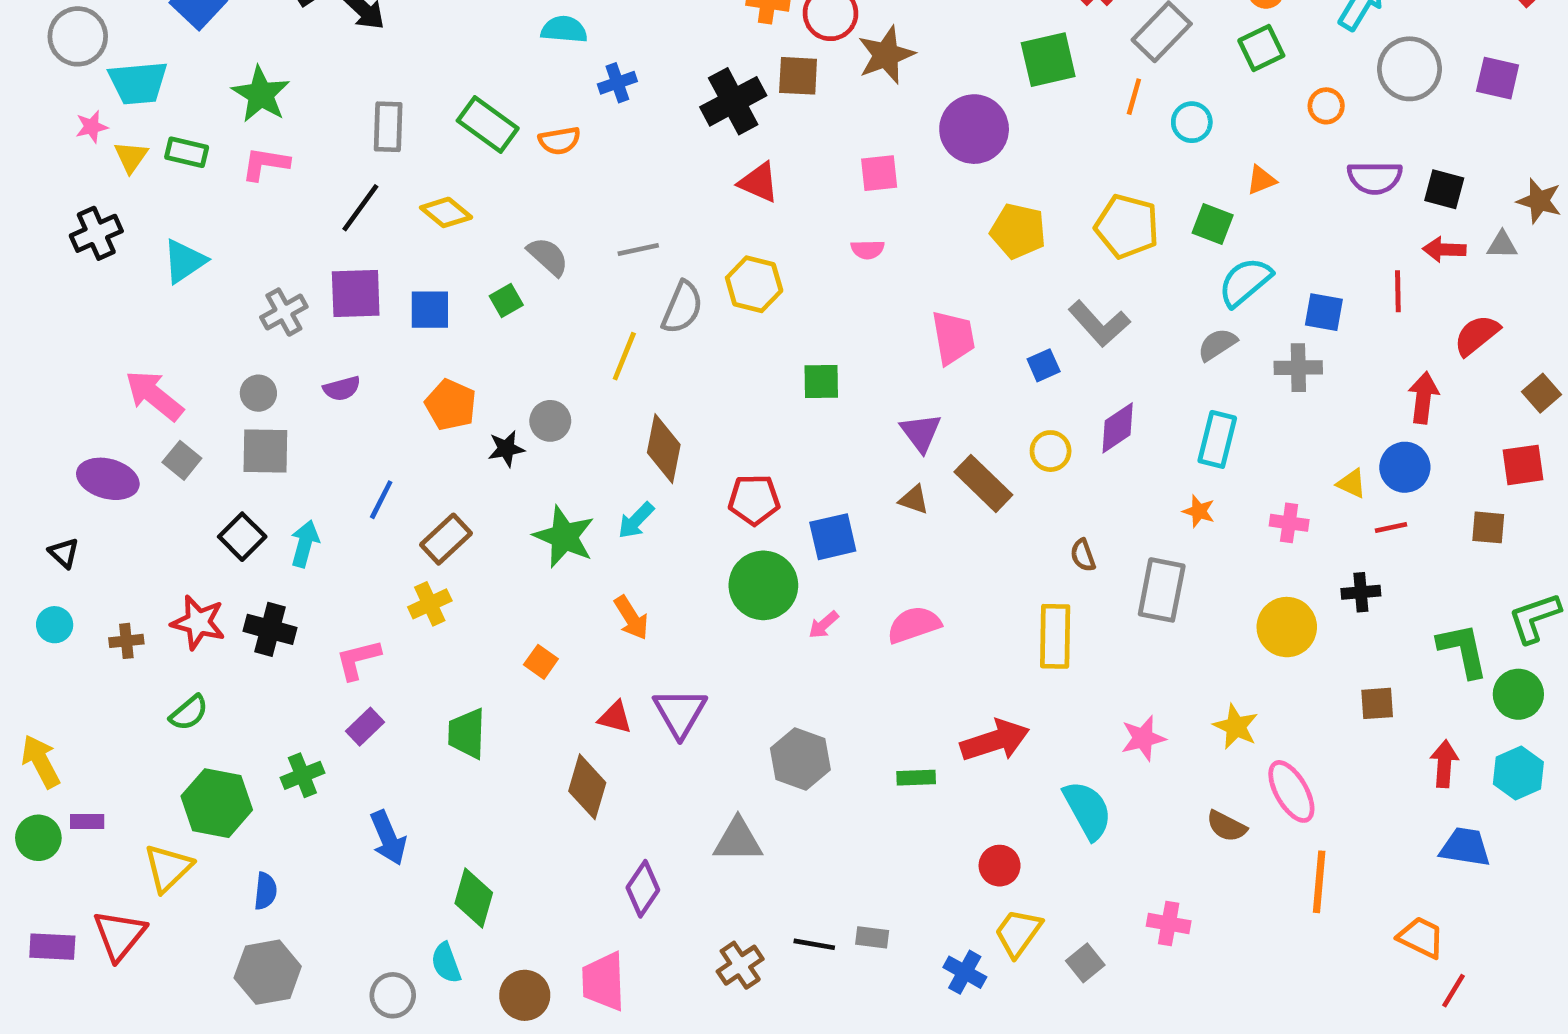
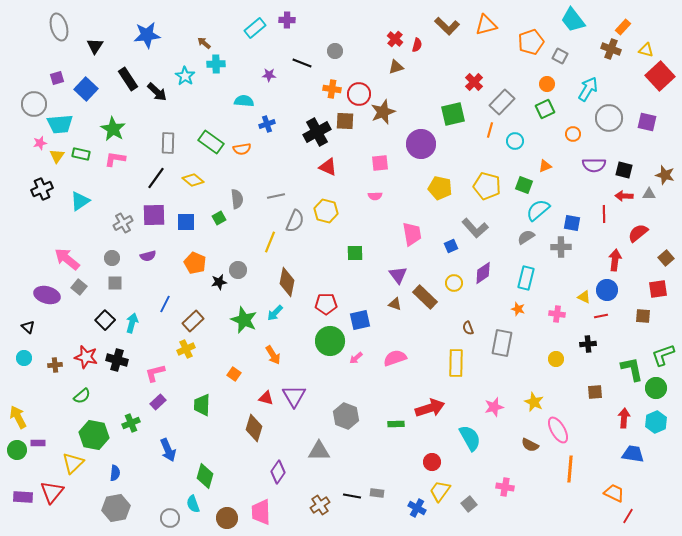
gray semicircle: (548, 256) -> (237, 199), turned 42
gray square: (265, 451) -> (115, 283), size x0.7
yellow circle: (1287, 627) -> (556, 359), size x0.6

